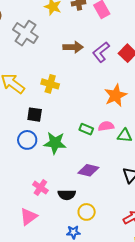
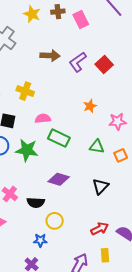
orange star: (116, 95) -> (90, 106), size x0.6
pink semicircle: (106, 126) -> (43, 118), moved
green rectangle: (86, 129) -> (59, 138), size x1.5

